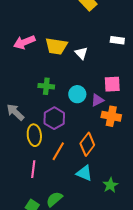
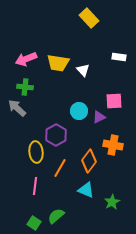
green cross: (46, 86) -> (25, 87), moved
gray arrow: (15, 112) -> (17, 108), moved
orange cross: (111, 116) -> (113, 145), moved

